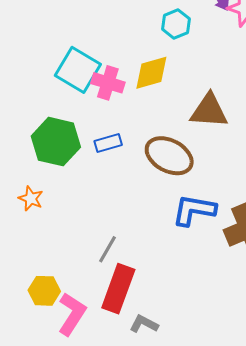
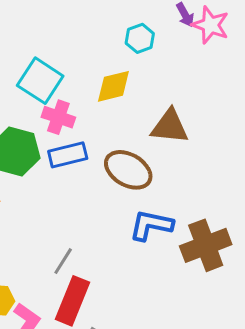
pink cross: (108, 83) -> (58, 117), moved
blue rectangle: (108, 143) -> (68, 155), size x1.4

